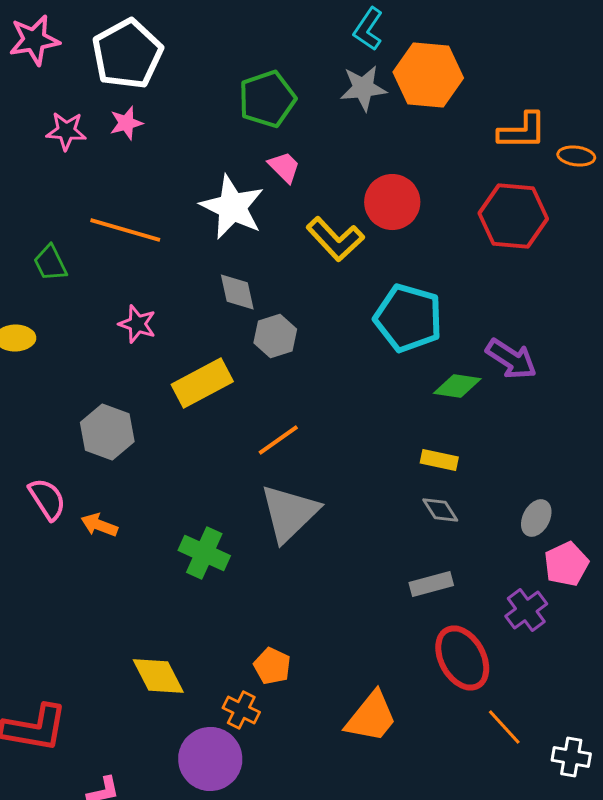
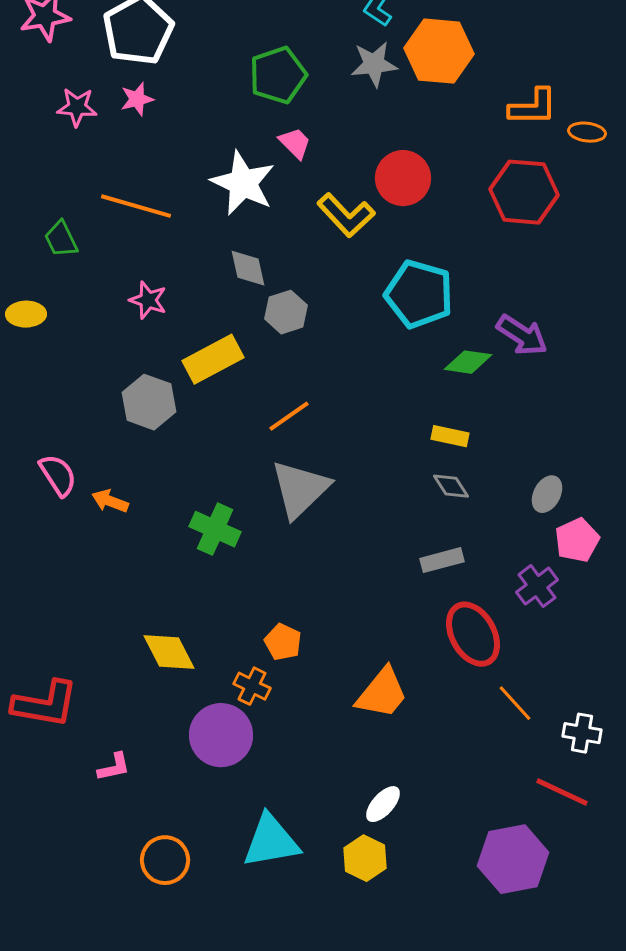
gray hexagon: (107, 432) -> (149, 402), moved

